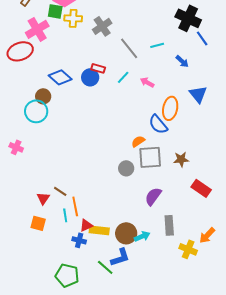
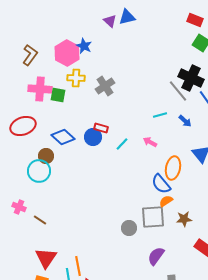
green square: (55, 11) -> (58, 95), moved
pink cross: (37, 29) -> (40, 89), turned 35
cyan line: (157, 45) -> (160, 115), moved
gray line: (129, 48) -> (178, 91), moved
red ellipse: (20, 51) -> (23, 126), moved
cyan line: (123, 77) -> (122, 144), moved
orange semicircle: (138, 141) -> (166, 201), moved
brown line: (60, 191) -> (40, 220), moved
red triangle: (43, 198) -> (46, 258), size x1.6

